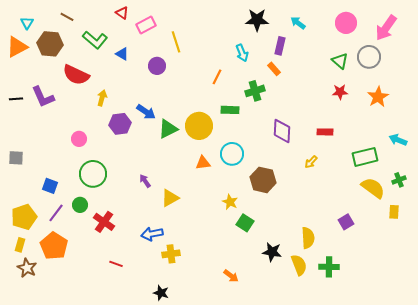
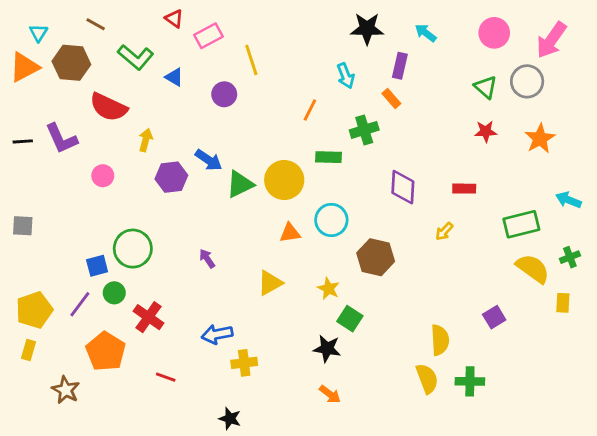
pink circle: (79, 139) -> (103, 176), moved
blue square: (50, 186) -> (97, 266), moved, turned -35
yellow triangle: (170, 198) -> (270, 283), moved
orange pentagon: (54, 246) -> (106, 351), moved
black star: (272, 252) -> (327, 349), moved
brown star: (27, 268) -> (66, 390), moved

